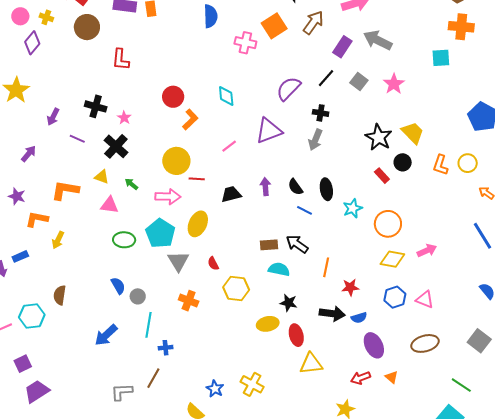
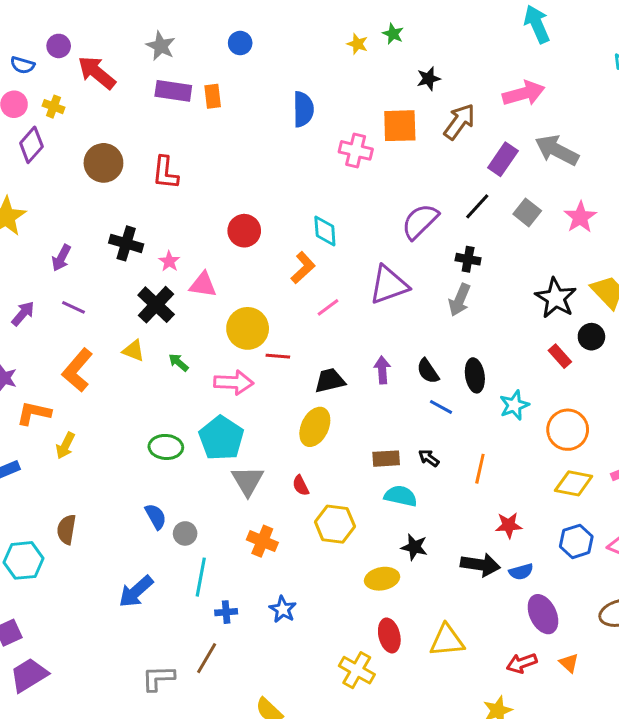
orange square: (274, 26) -> (400, 126), turned 30
brown circle: (87, 27) -> (103, 163), moved
orange L-shape: (190, 119) -> (303, 268), moved
purple line: (77, 139) -> (74, 307), moved
orange L-shape: (65, 190) -> (77, 370), turned -60
pink triangle: (110, 205) -> (203, 285), moved
yellow ellipse: (198, 224) -> (315, 427), moved
black arrow: (297, 244) -> (429, 458), size x0.6
orange line: (326, 267) -> (480, 469), moved
red ellipse: (296, 335) -> (389, 635), moved
blue star: (215, 389) -> (283, 609), moved

